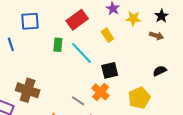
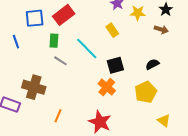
red rectangle: (77, 20) -> (64, 15), moved
green rectangle: (58, 45) -> (54, 41), moved
black semicircle: (160, 71) -> (152, 64), moved
gray line: (78, 101) -> (60, 61), moved

